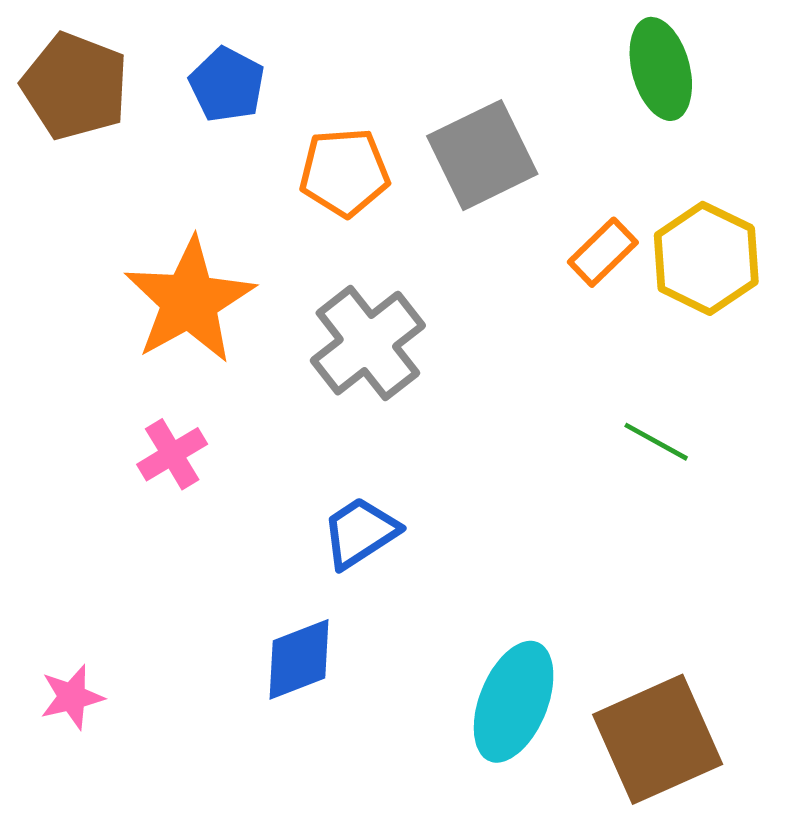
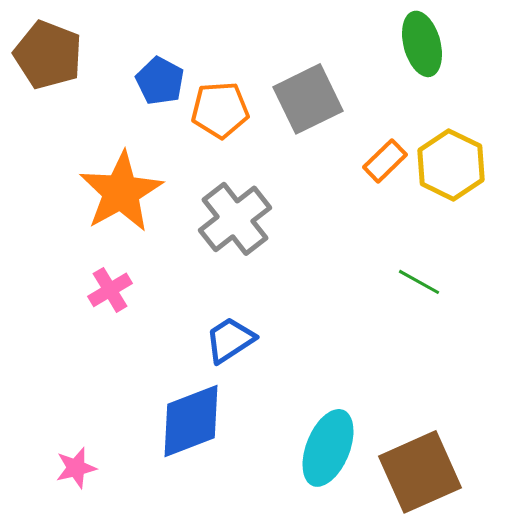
blue pentagon: (227, 85) -> (160, 81), moved
blue diamond: (299, 659) -> (191, 421), size x1.4
pink star: (72, 697) -> (76, 468), moved

